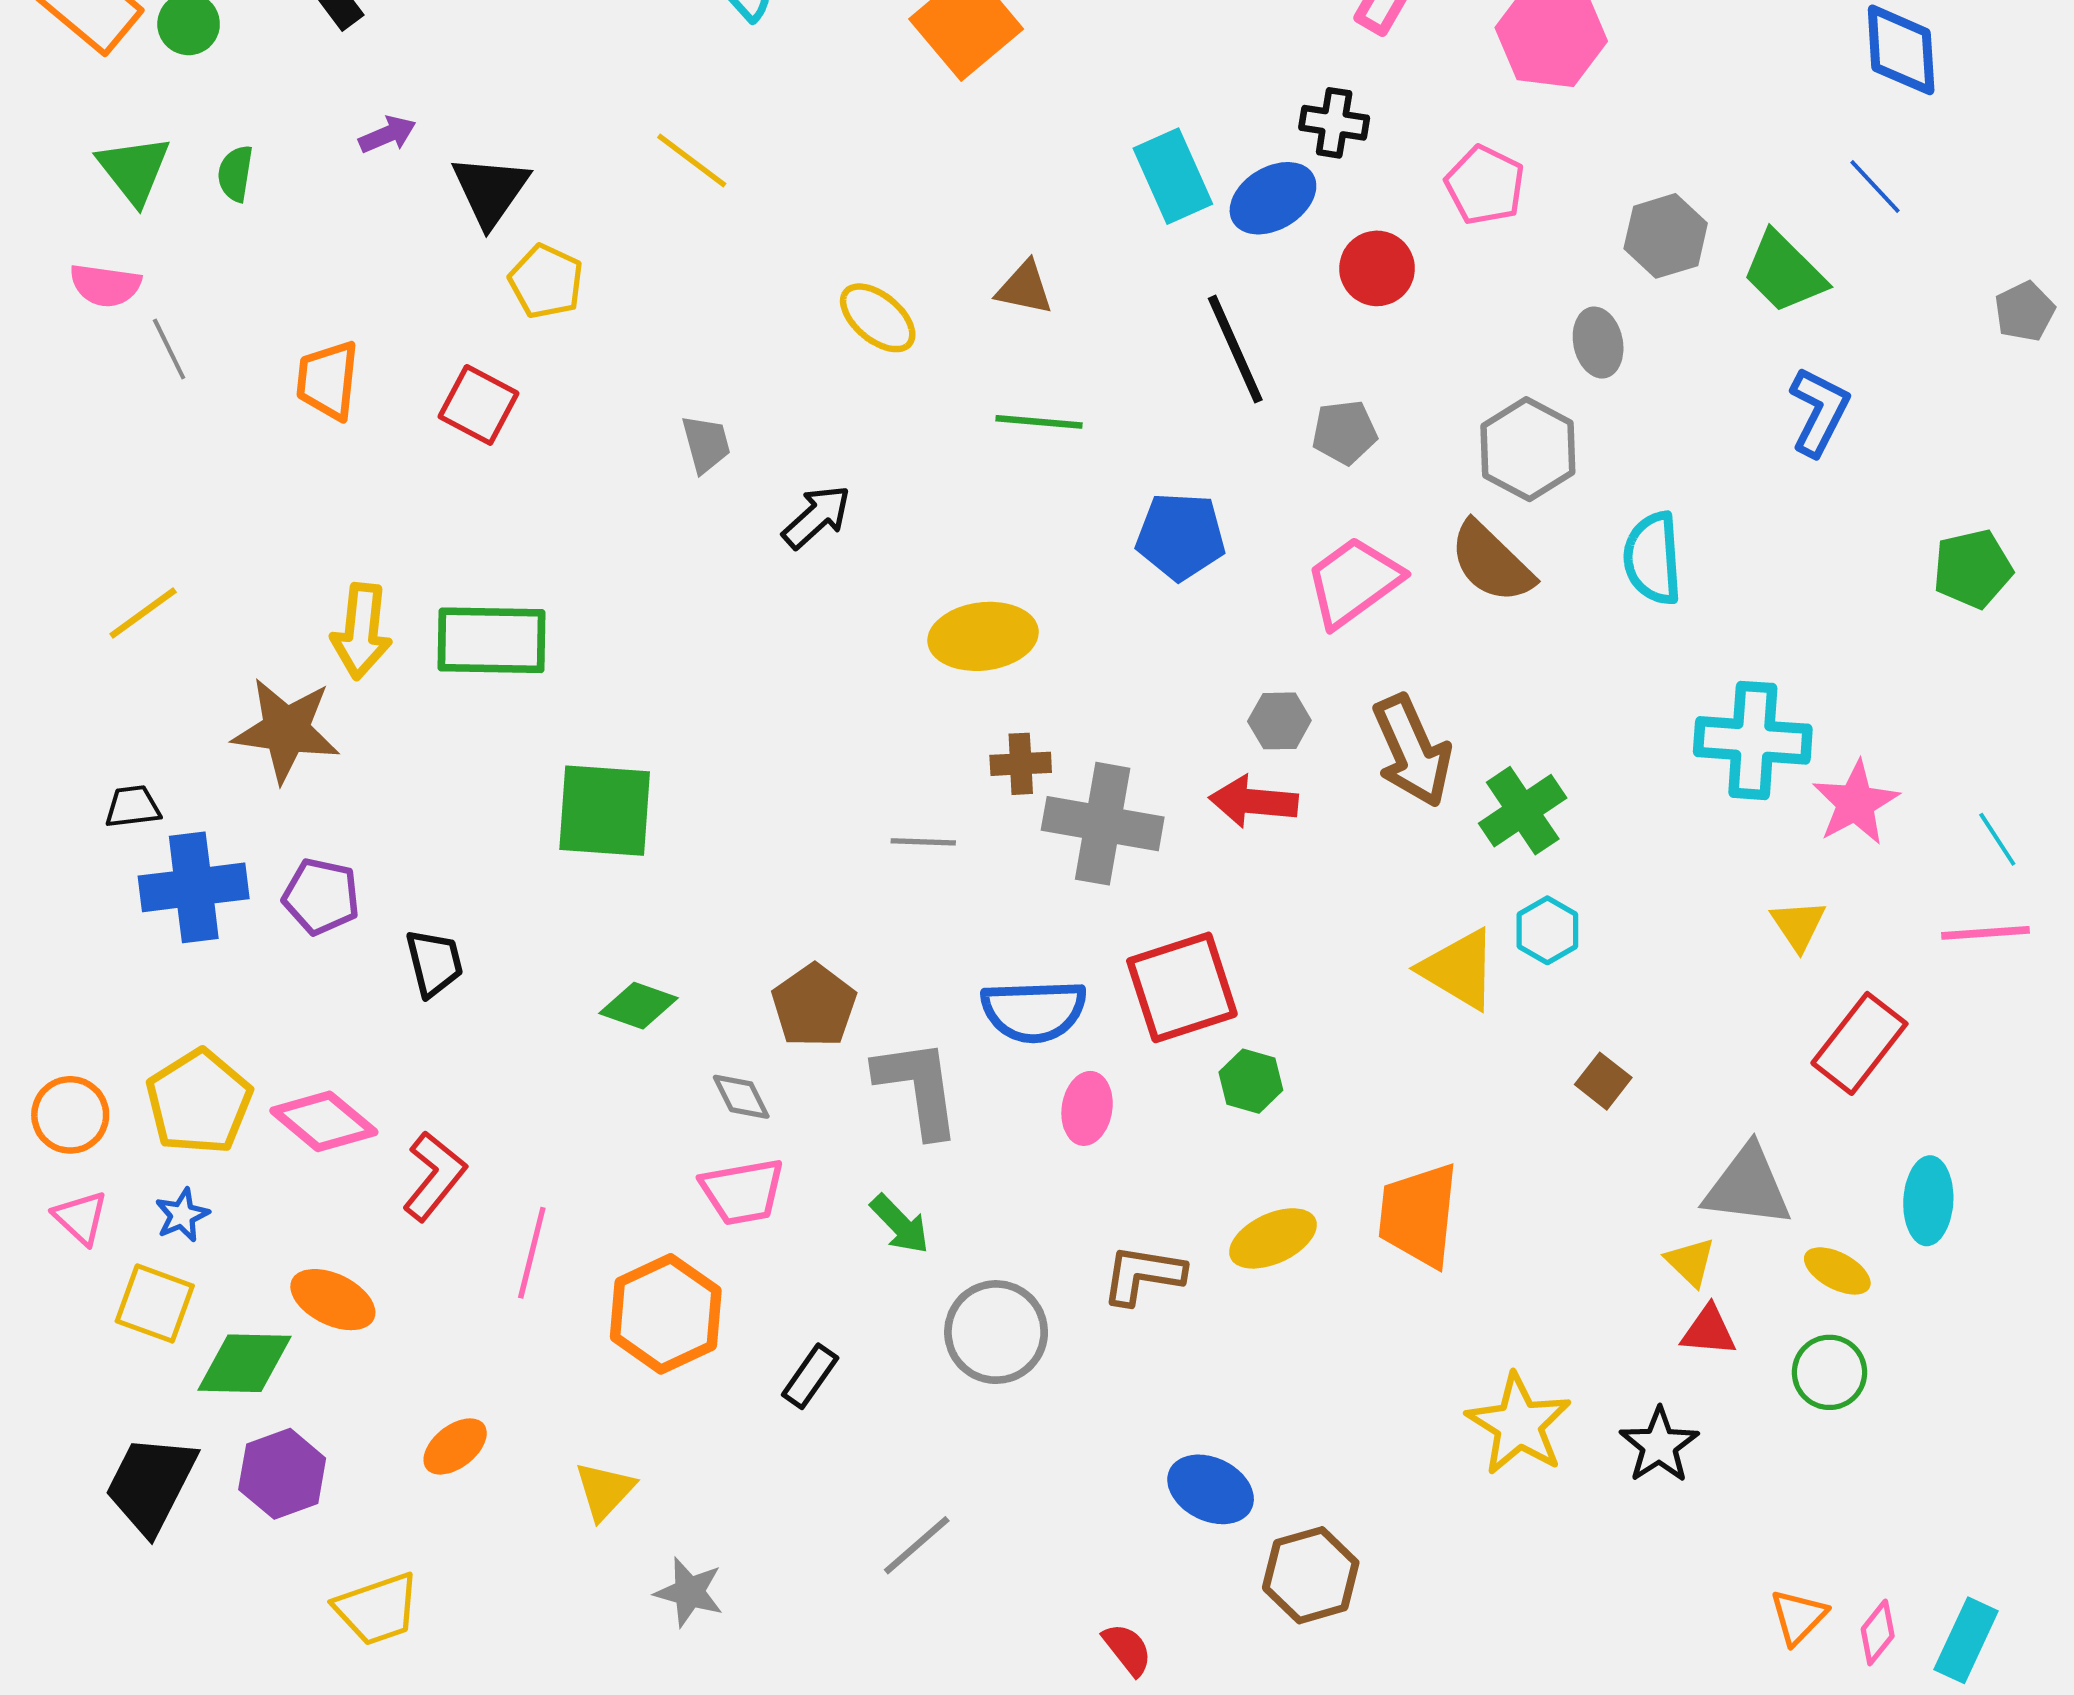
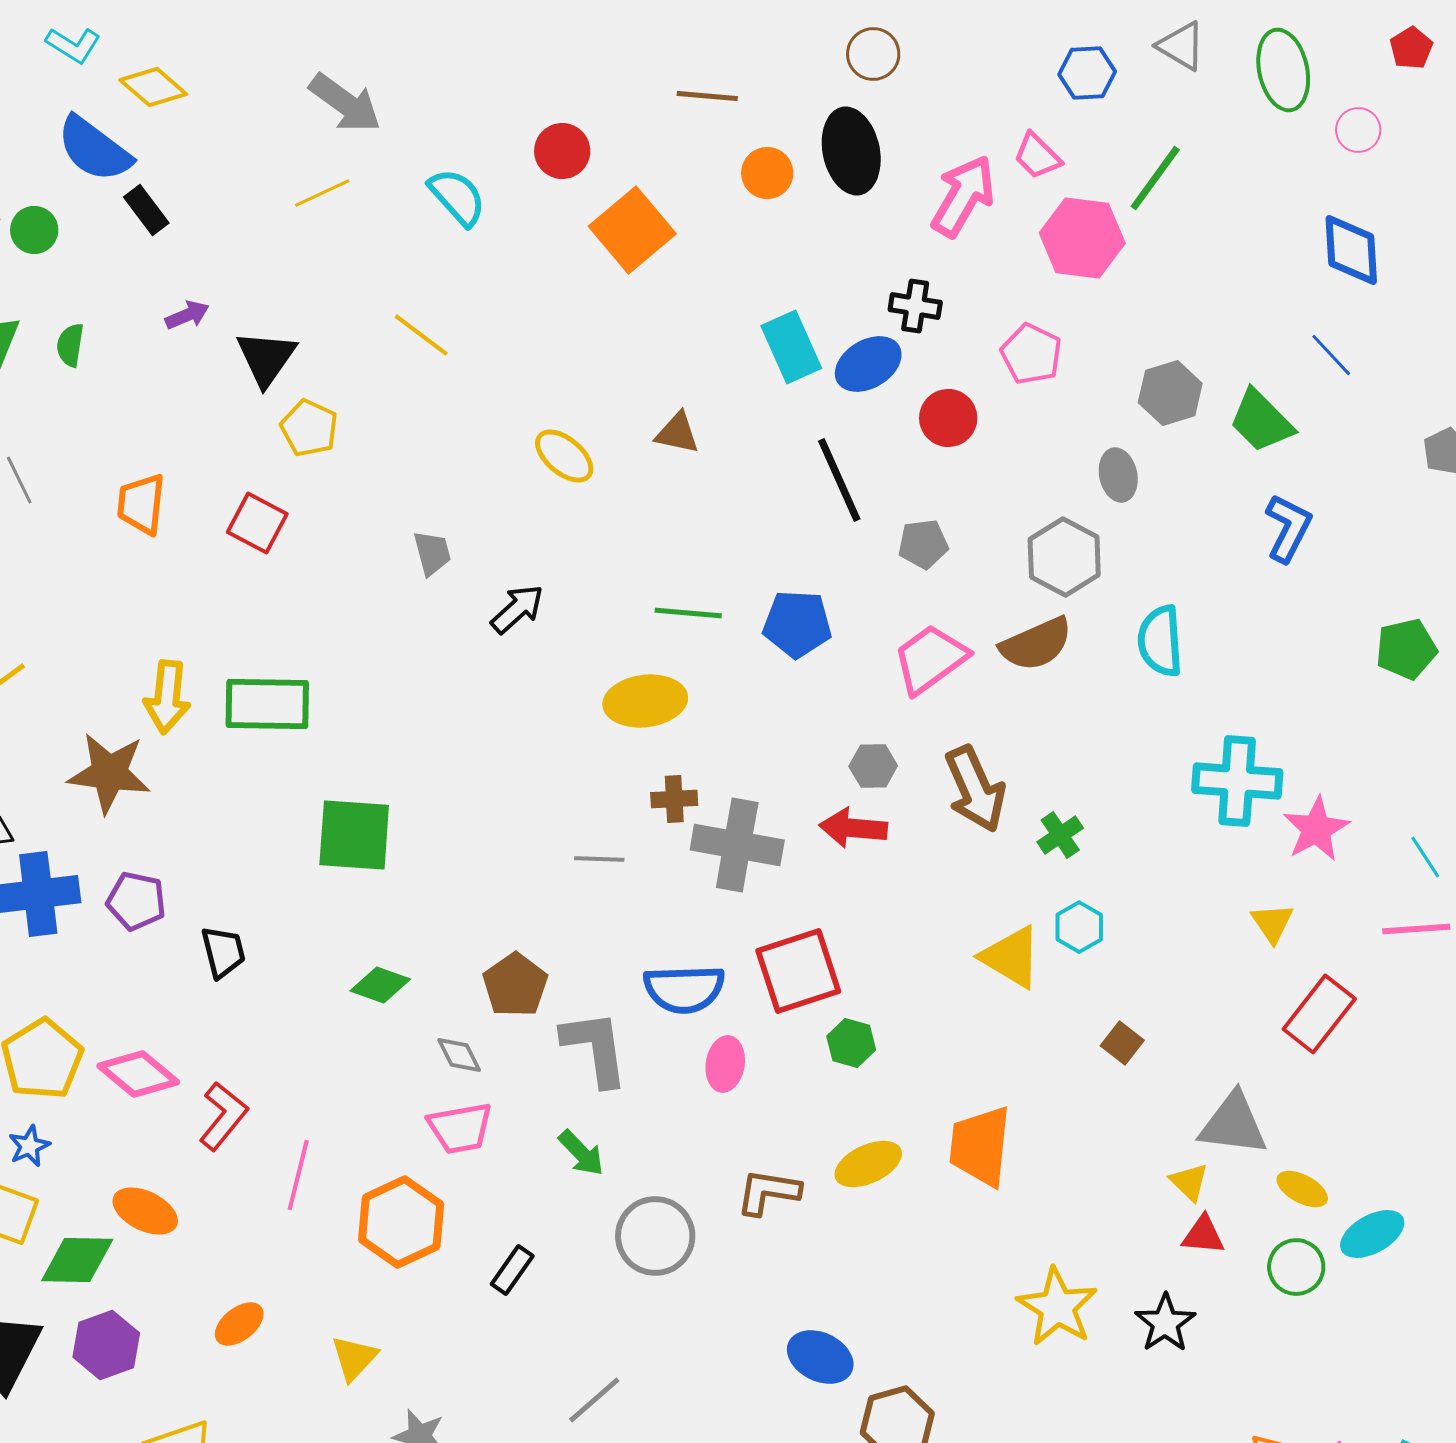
green line: (1039, 422) -> (688, 613), moved
brown semicircle: (1491, 562) -> (1036, 644), turned -68
green cross: (1523, 811) -> (1060, 835), size x0.7
cyan ellipse: (1928, 1201) -> (1372, 1234), moved, turned 58

